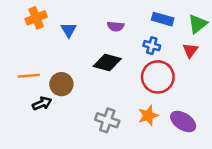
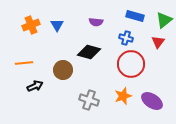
orange cross: (36, 18) -> (31, 25), moved
brown circle: (61, 84) -> (63, 70), moved

